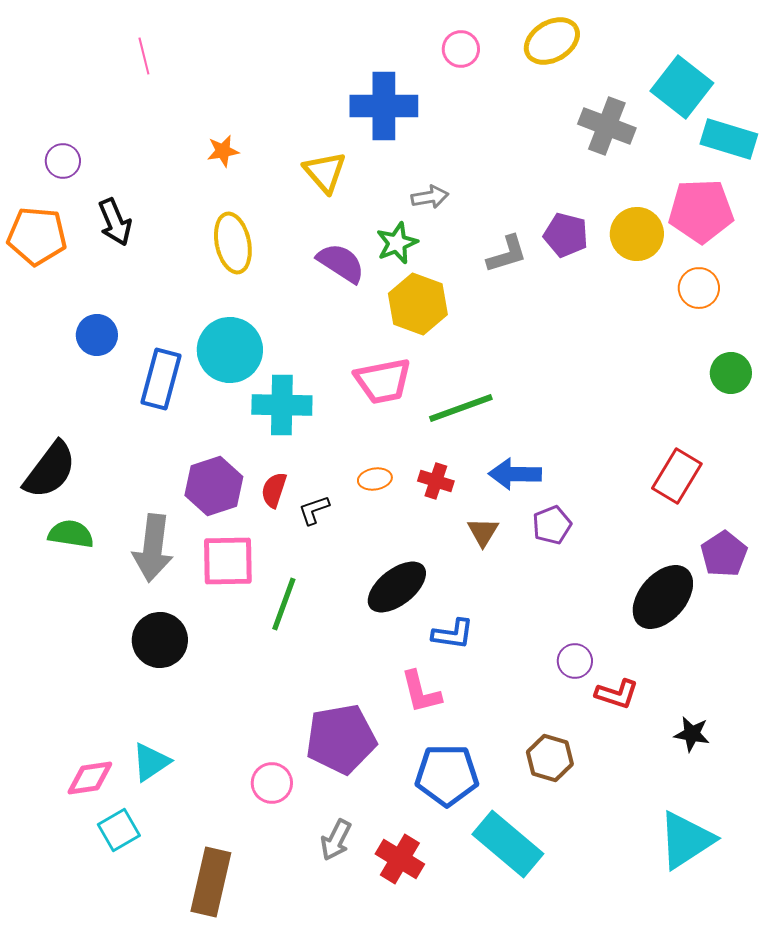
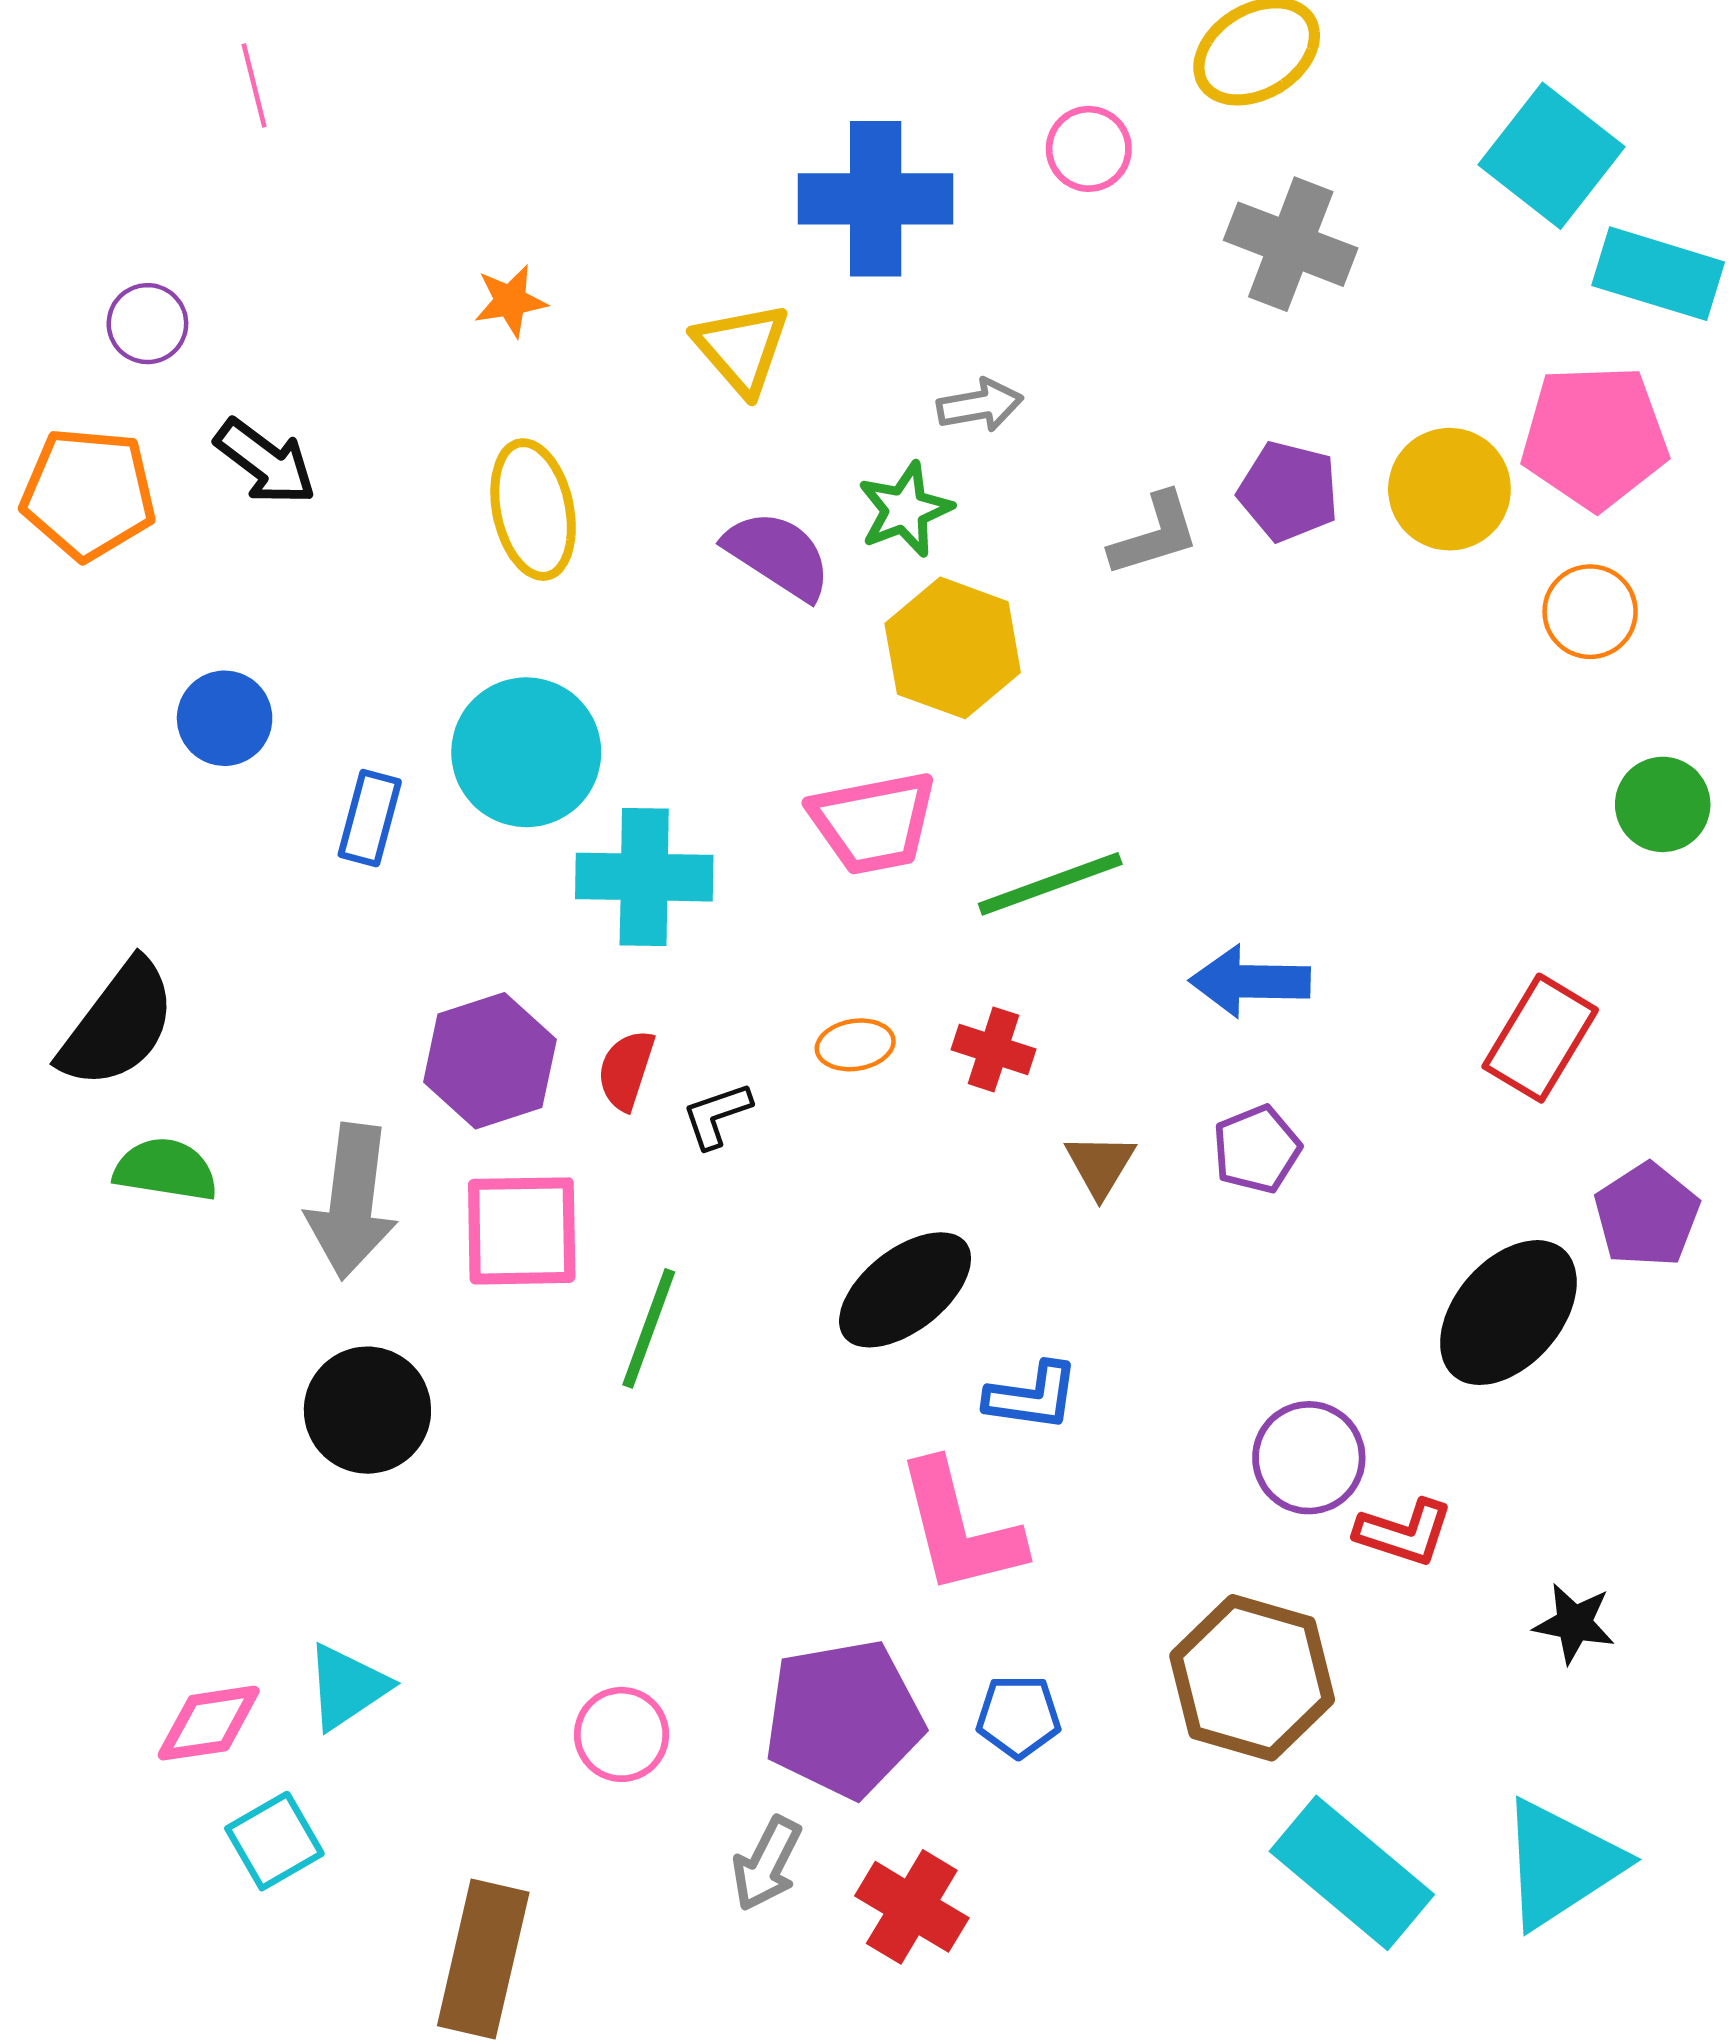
pink circle: (461, 49) -> (1089, 149), moved
pink line: (144, 56) -> (254, 85), moved
gray cross: (607, 126) -> (1291, 244), moved
black arrow: (115, 222) -> (265, 462), turned -30
blue rectangle: (161, 379) -> (370, 818), size x0.7
blue arrow: (515, 474) -> (1250, 981), moved
purple circle: (575, 661) -> (1309, 1458), size x1.4
pink L-shape: (421, 692) -> (960, 1528), size x1.4
purple pentagon: (341, 739) -> (844, 1719), moved
brown hexagon: (550, 758) -> (1252, 1678), size x1.5
blue pentagon: (447, 775) -> (1018, 1716), size x0.6
cyan rectangle: (508, 844) -> (1352, 1873), moved

